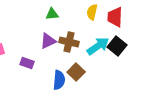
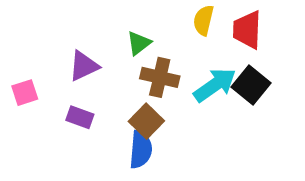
green triangle: (52, 14) -> (139, 43), moved, turned -32
purple triangle: (48, 41) -> (84, 66), moved
brown square: (76, 72) -> (146, 121), moved

